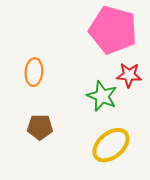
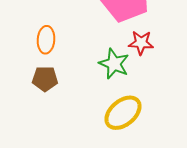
brown pentagon: (40, 127) -> (45, 79), moved

